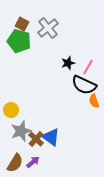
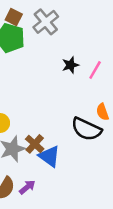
black semicircle: (84, 85) -> (86, 129), moved
brown cross: (36, 139) -> (35, 144), moved

